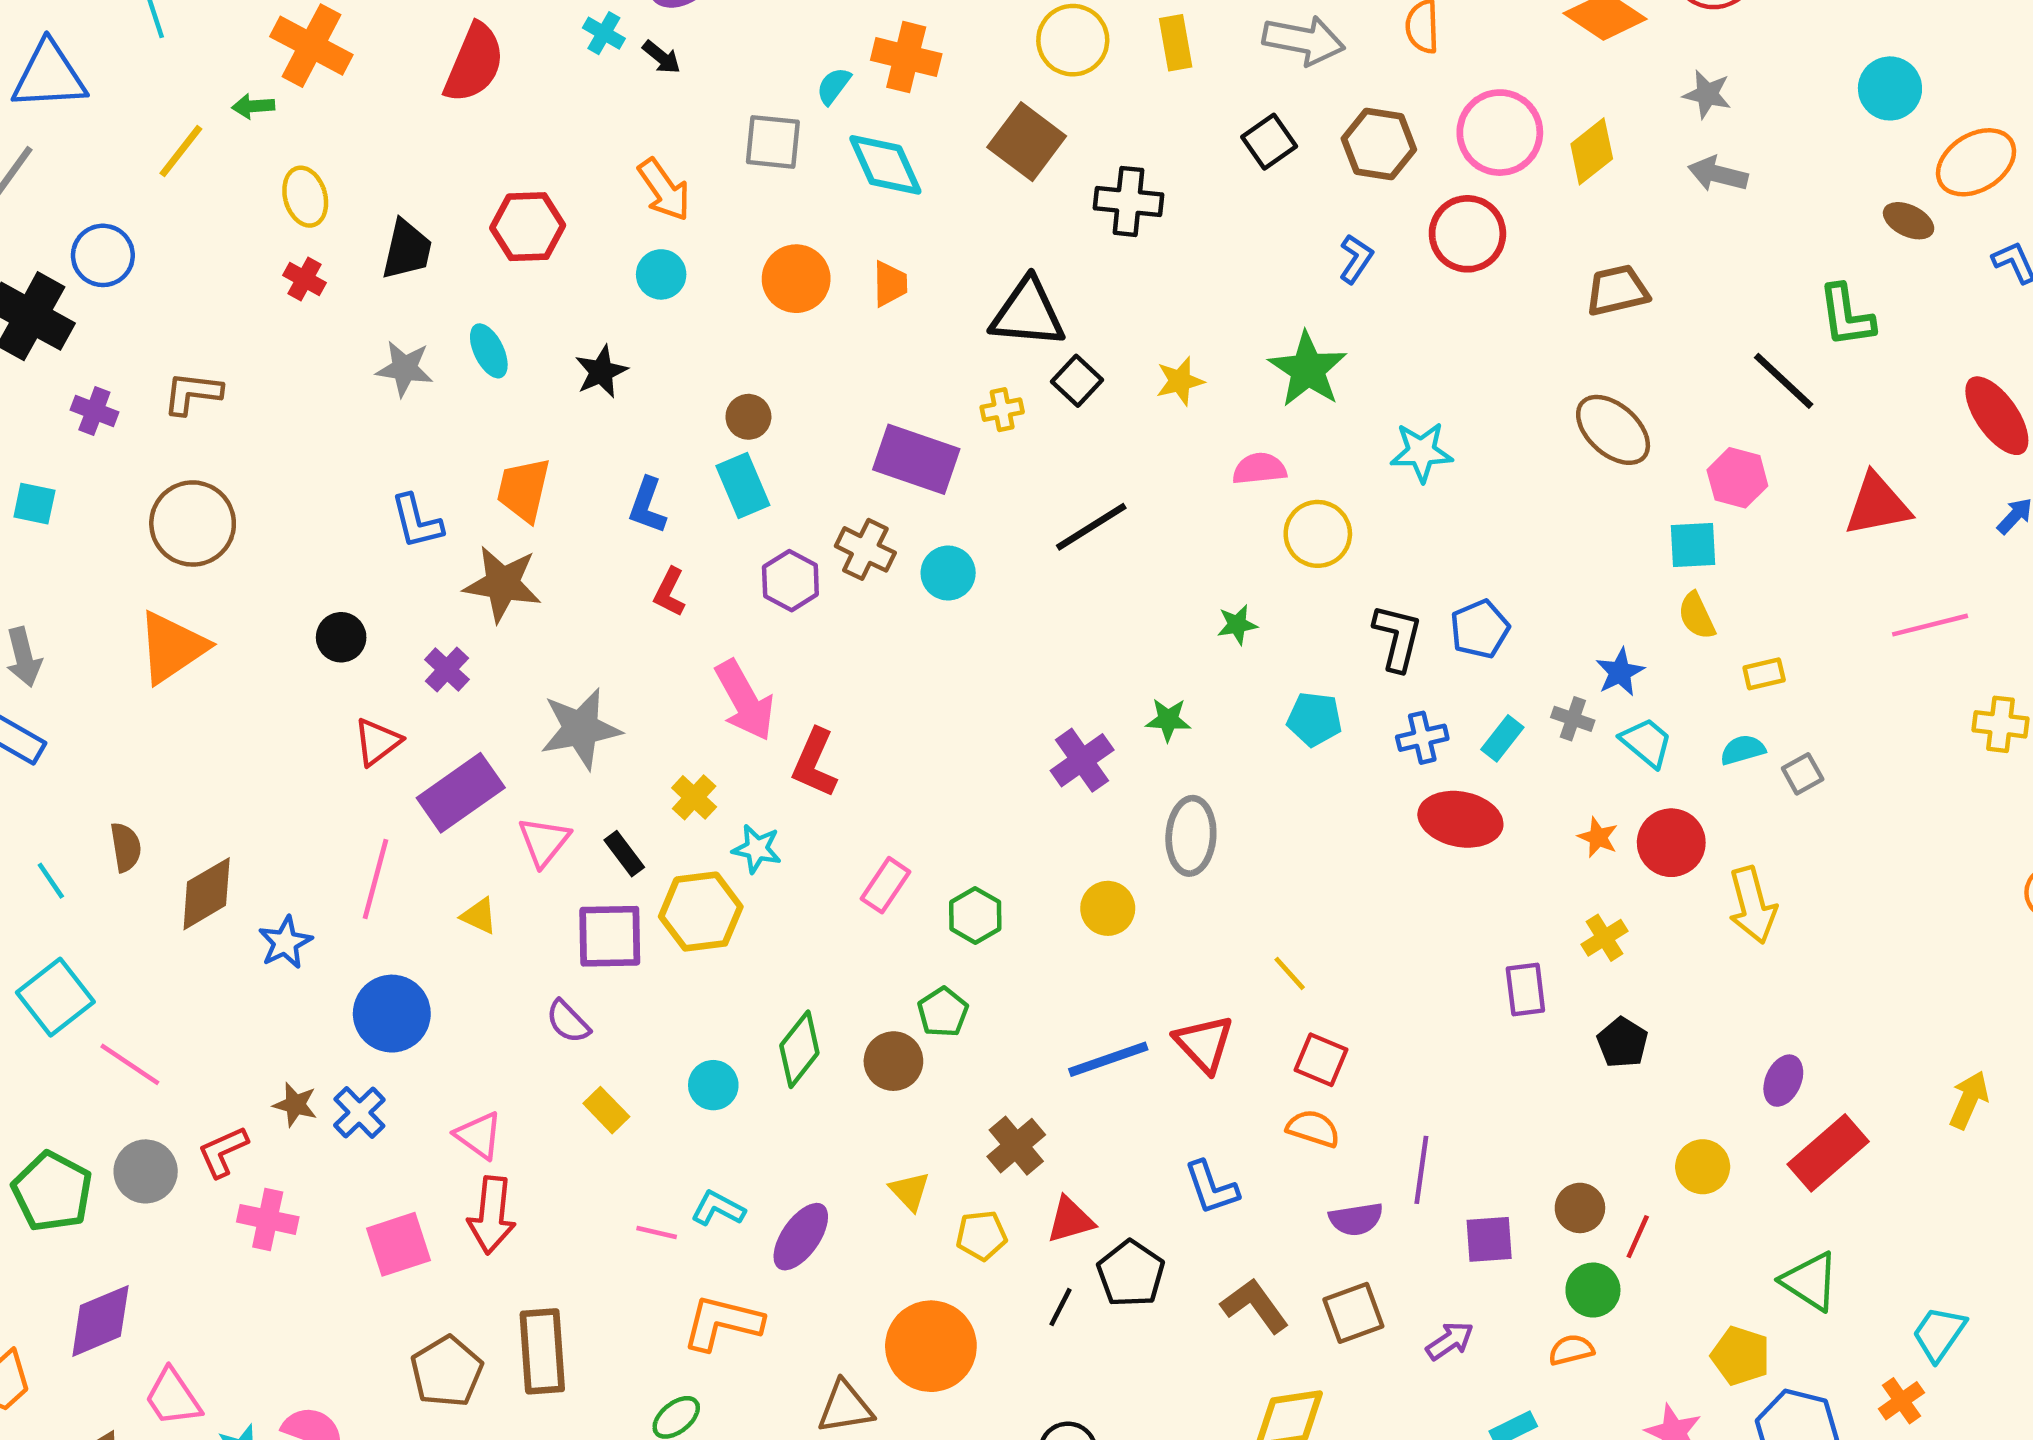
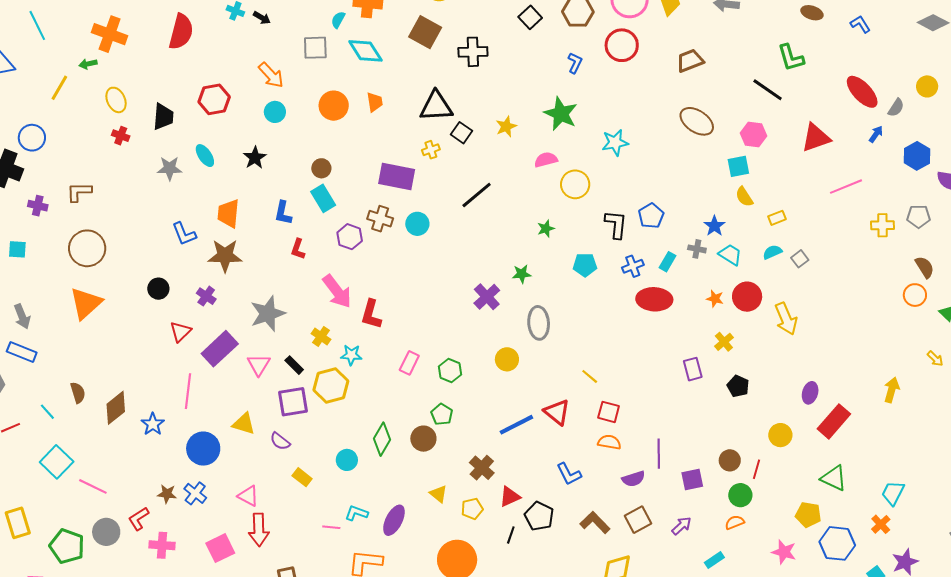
yellow triangle: (479, 916) -> (244, 424), moved, size x1.4

